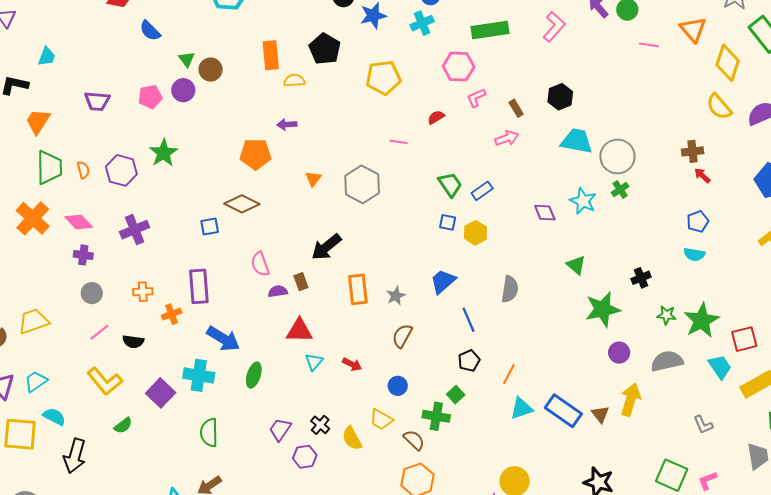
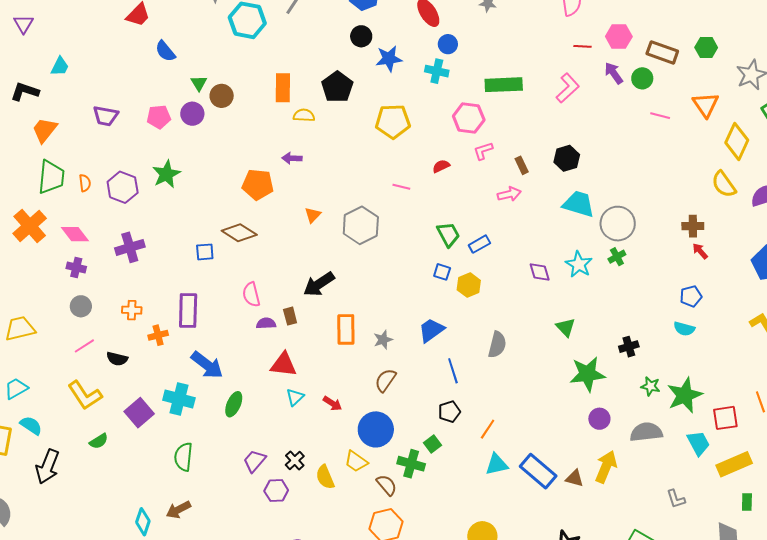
cyan cross: (422, 23) -> (437, 71), turned 30
blue circle: (398, 386) -> (376, 429), size x1.8
brown triangle: (600, 414) -> (575, 478), turned -42

